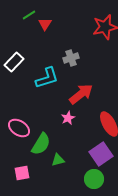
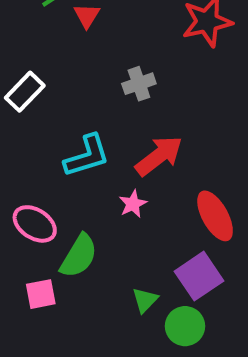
cyan L-shape: (47, 78) -> (87, 156), moved
green triangle: (58, 160) -> (145, 300), moved, turned -32
pink square: (22, 173) -> (41, 294), moved

